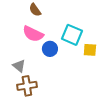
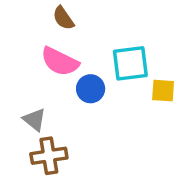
cyan square: (72, 35) -> (130, 63), turned -30

